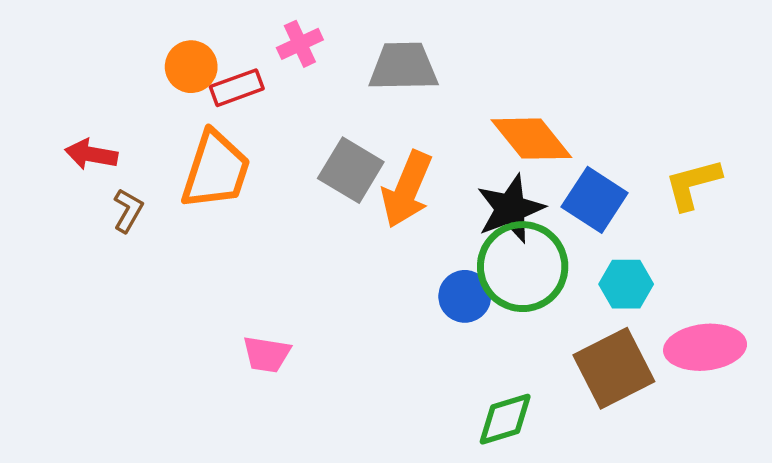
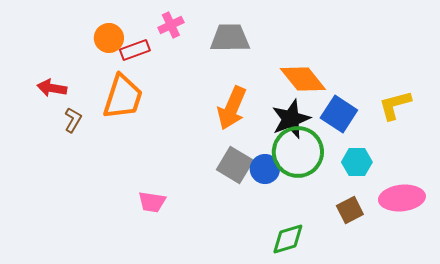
gray square: (351, 170) -> (235, 165), moved
brown square: (614, 368) -> (350, 210), size x0.6

